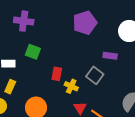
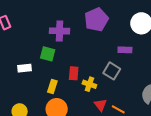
purple cross: (24, 21) -> (60, 31), moved
yellow rectangle: (10, 87) -> (52, 86), moved

